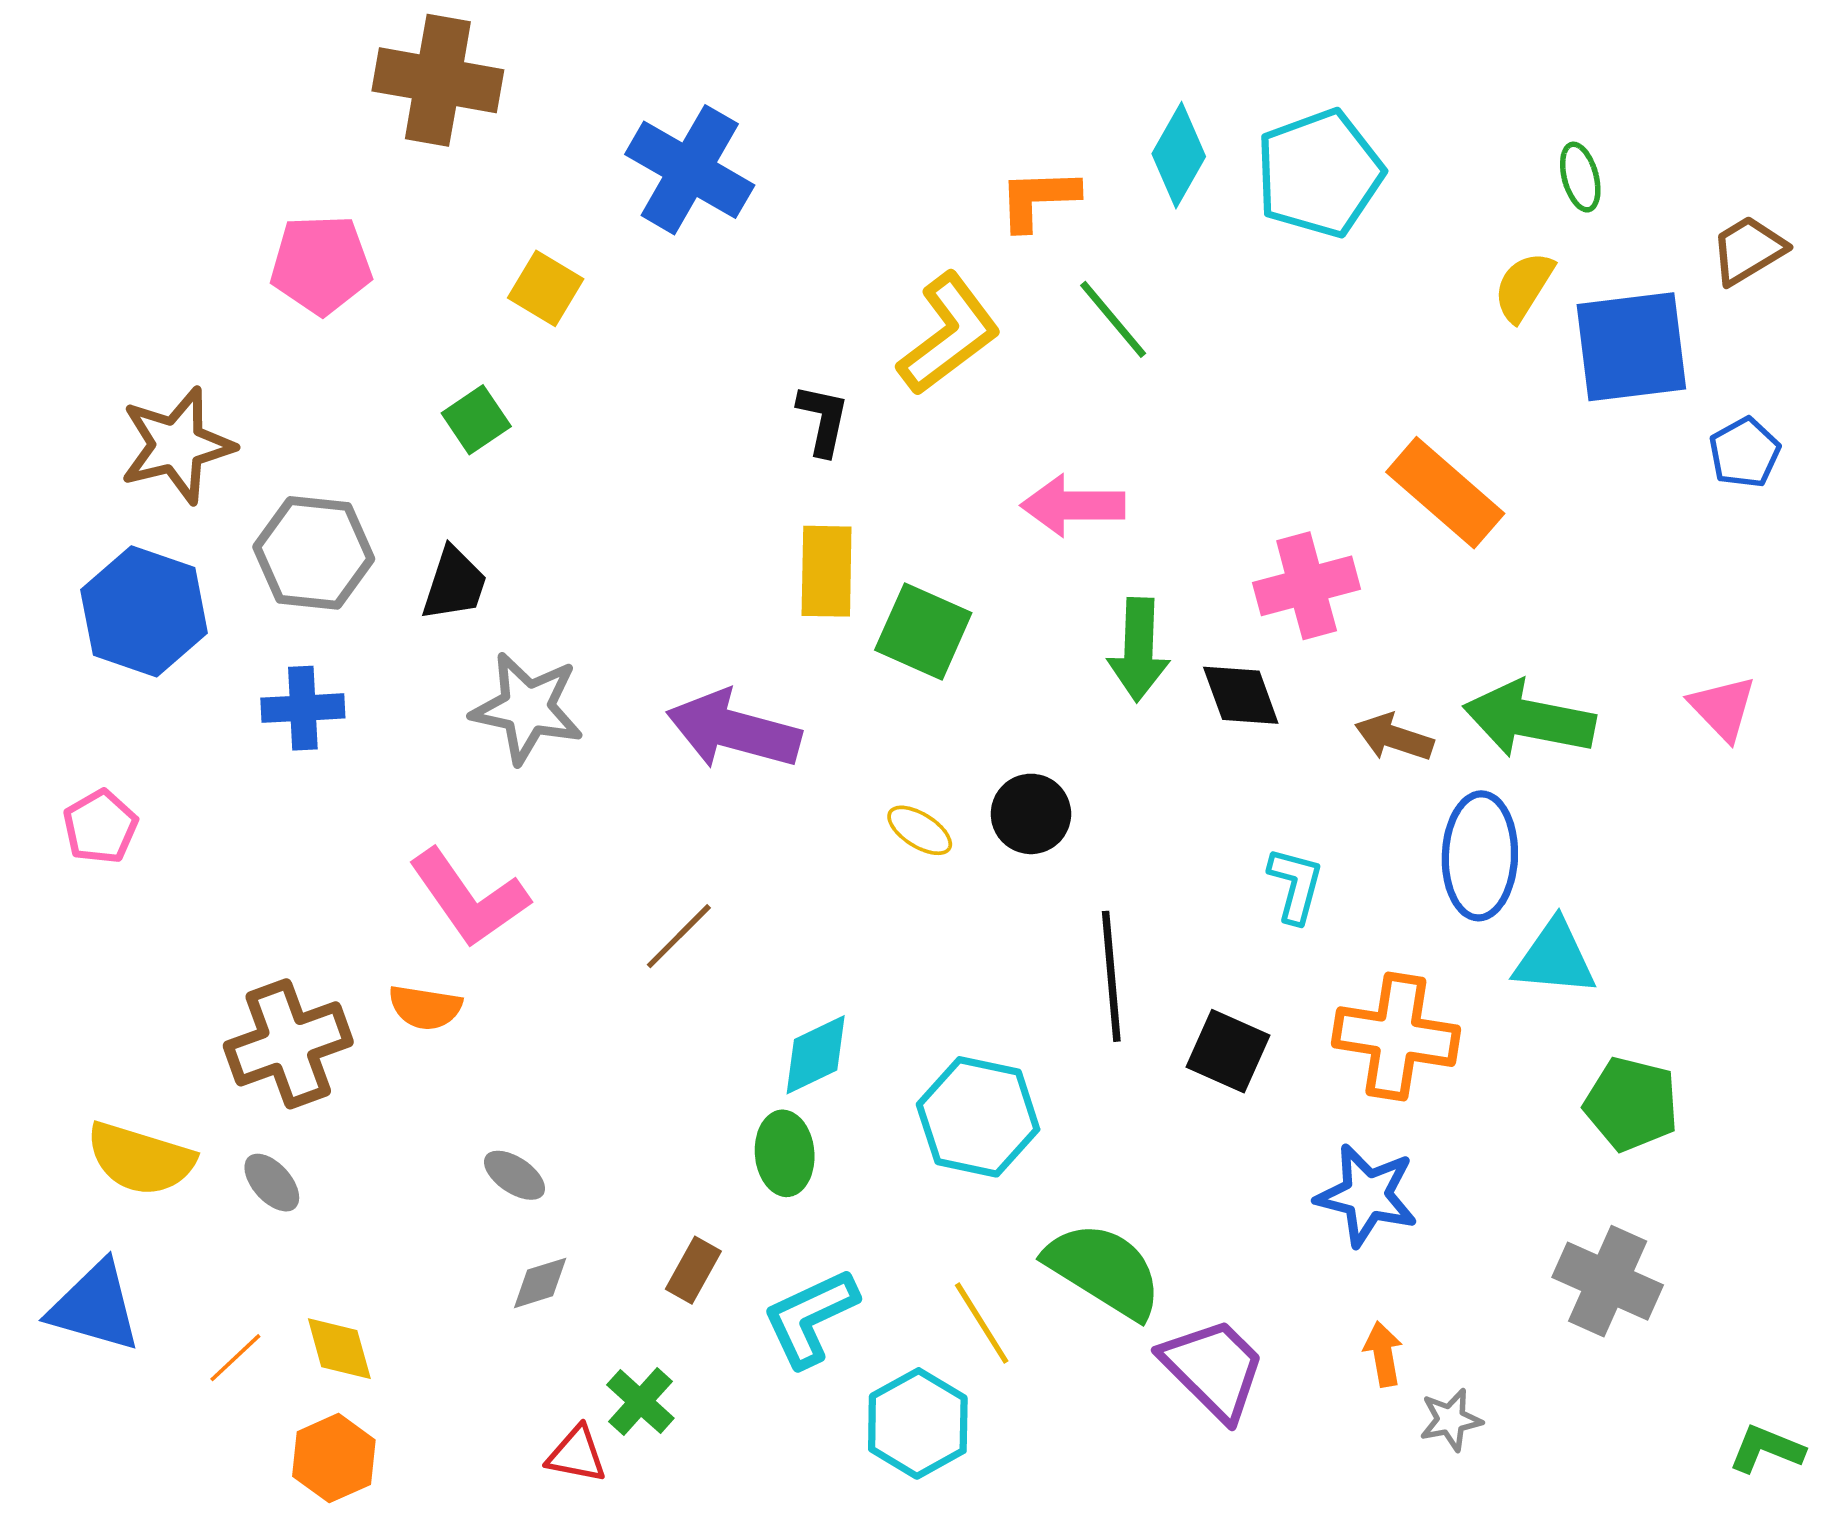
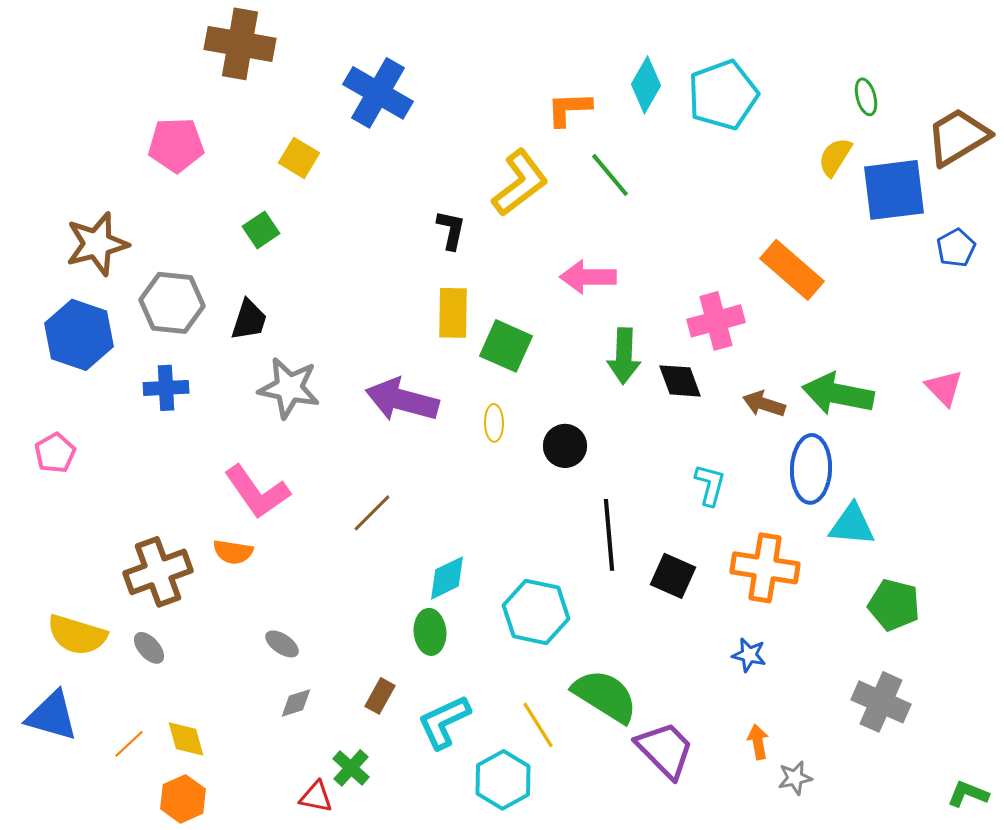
brown trapezoid: (1748, 250) -> (958, 137), size x1.5
yellow ellipse: (920, 830) -> (494, 423), moved, turned 57
blue star: (1367, 1195) -> (749, 655), size x0.6

